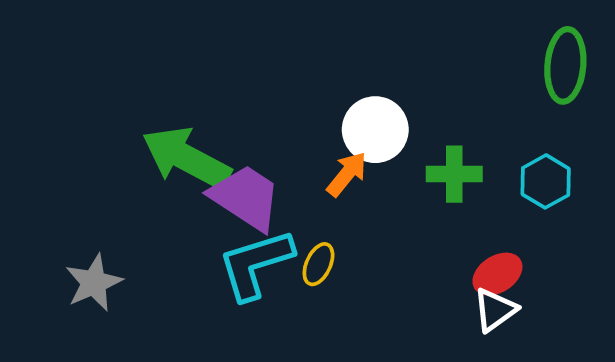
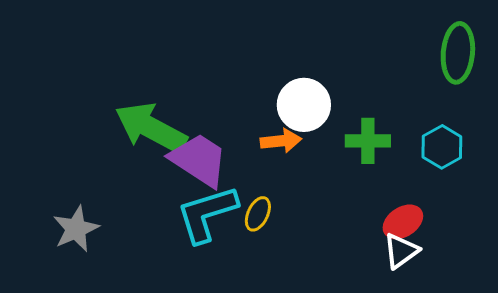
orange arrow: (347, 174) -> (281, 141), turned 45

